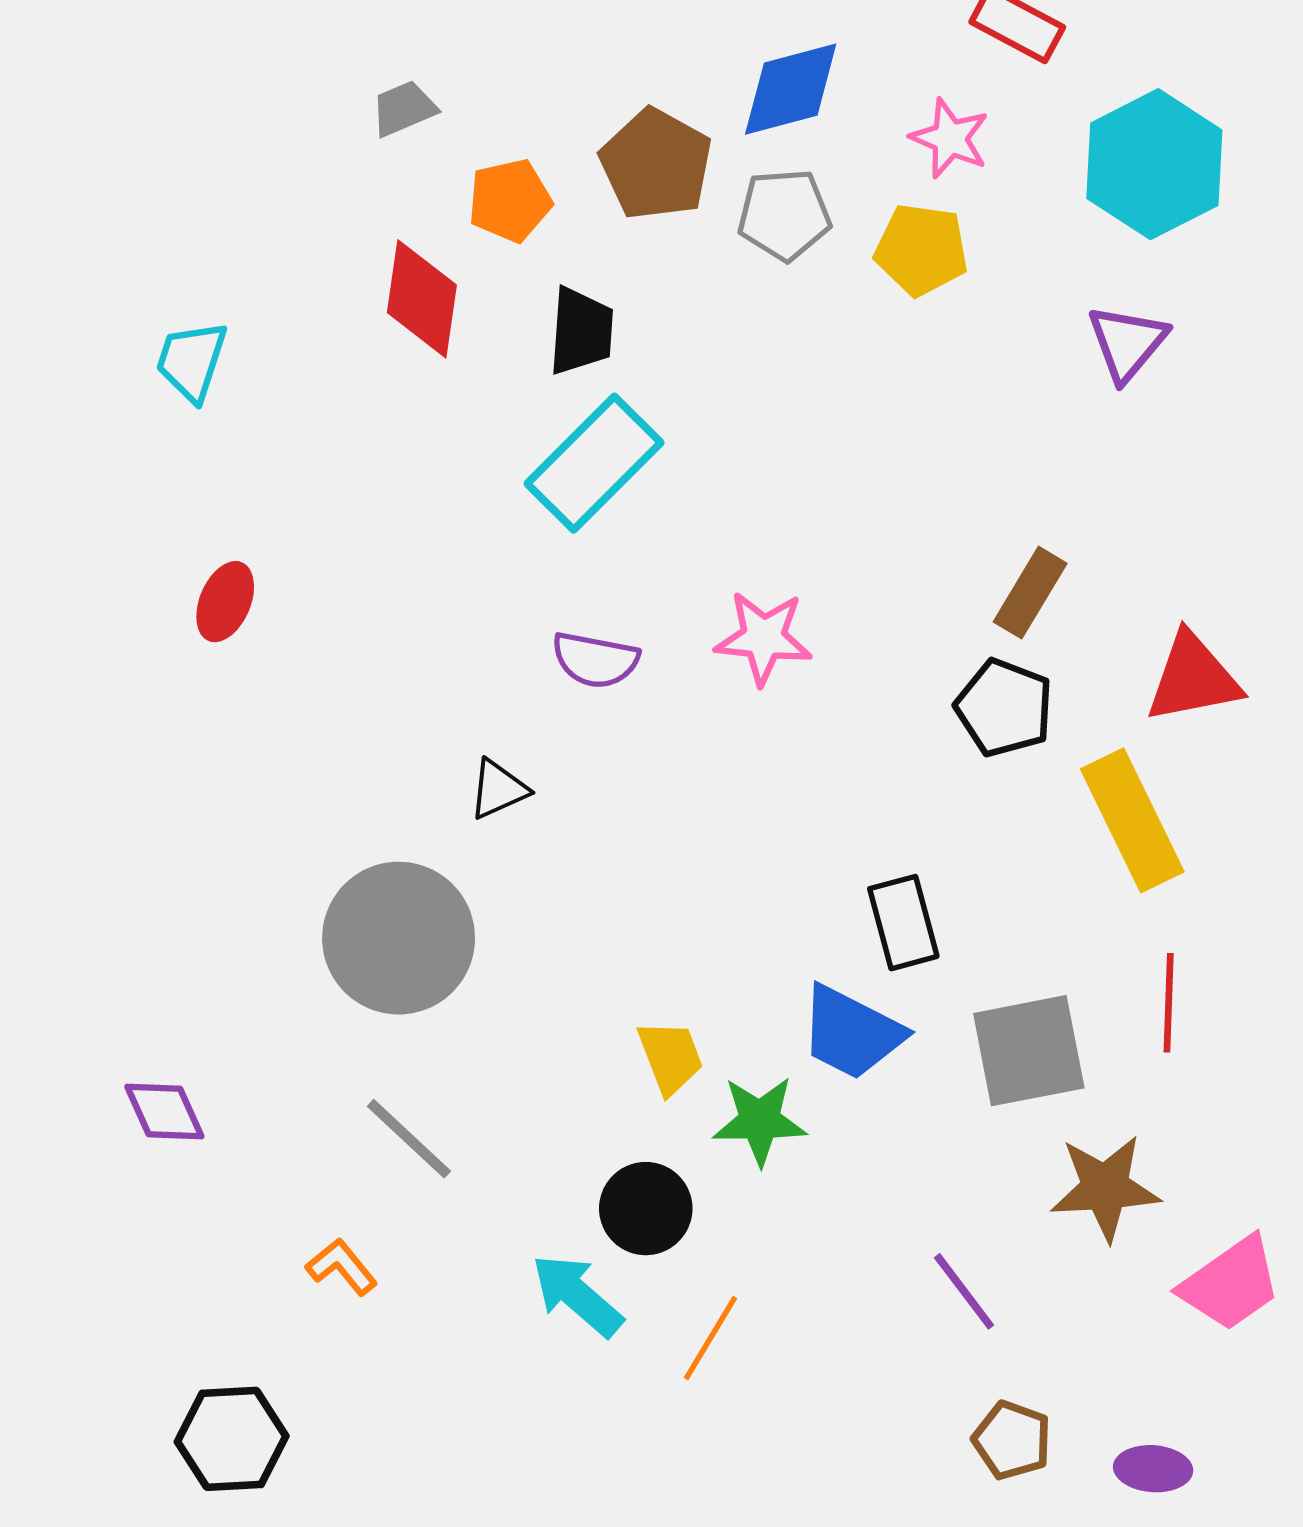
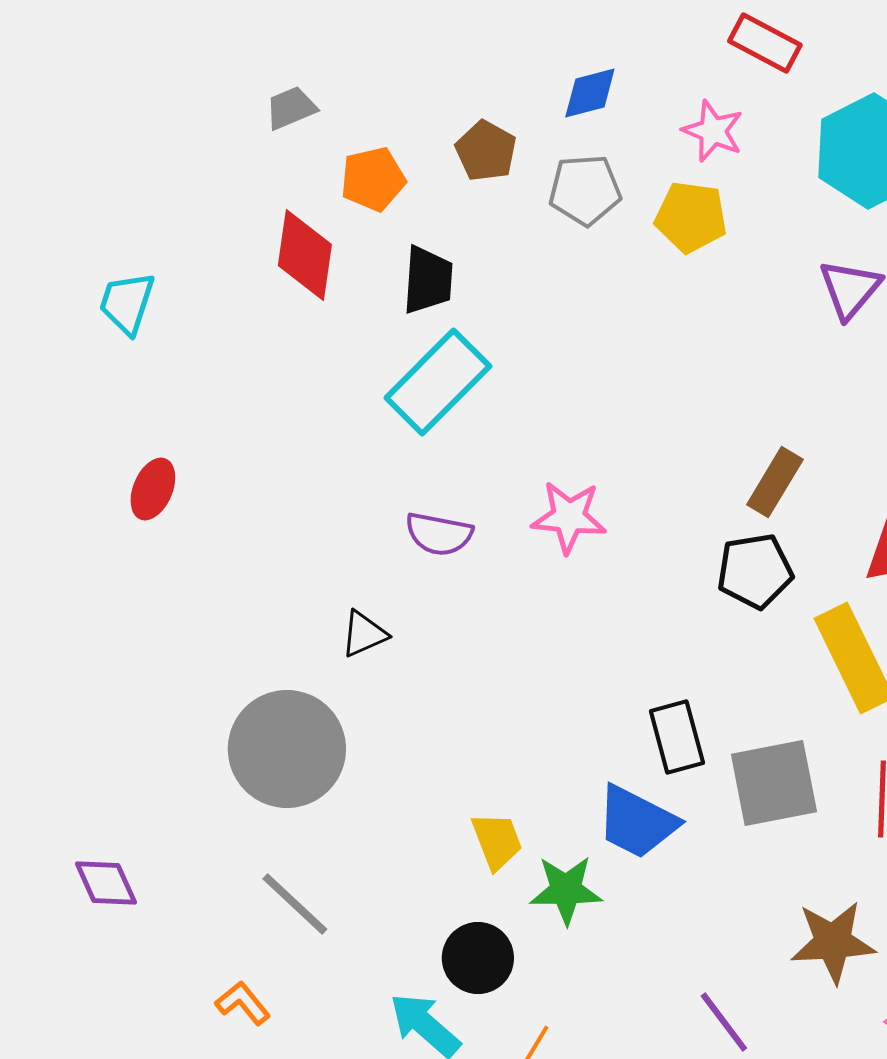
blue diamond: (791, 89) -> (590, 93), size x0.7
brown pentagon: (656, 164) -> (486, 151), size x0.7
black pentagon: (1004, 708) -> (755, 571), turned -30
gray square: (1029, 1051) -> (774, 783), moved

